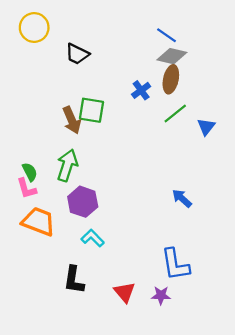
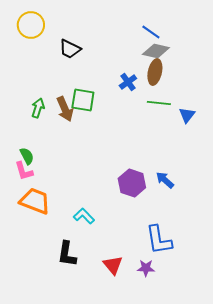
green line: (175, 113) -> (159, 103), turned 45
green arrow: (67, 165) -> (38, 108), moved, size x0.7
purple hexagon: (83, 202) -> (132, 183), moved

